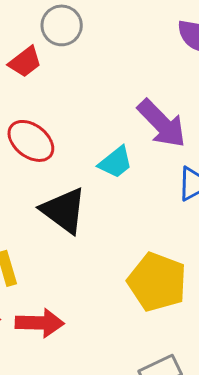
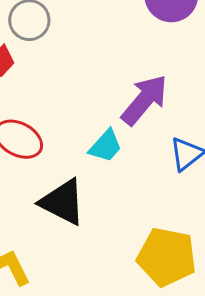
purple arrow: (162, 124) -> (144, 100), turned -86

